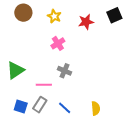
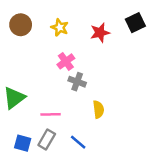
gray cross: (64, 71) -> (77, 82), moved
yellow semicircle: (96, 108) -> (98, 109), moved

